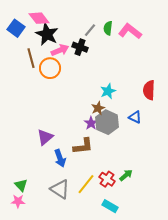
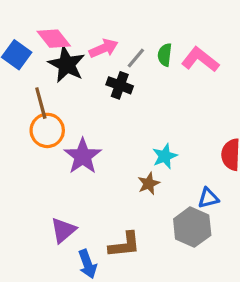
pink arrow: (60, 50) -> (104, 48), moved
orange circle: (50, 68) -> (47, 130), moved
blue triangle: (135, 117) -> (208, 198), turned -40
gray hexagon: (107, 122) -> (192, 227), moved
purple star: (91, 123) -> (83, 156), moved, size x1.6

